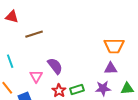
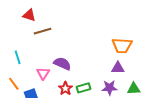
red triangle: (12, 17) -> (29, 15), moved
purple semicircle: (55, 66) -> (62, 64), turned -30

